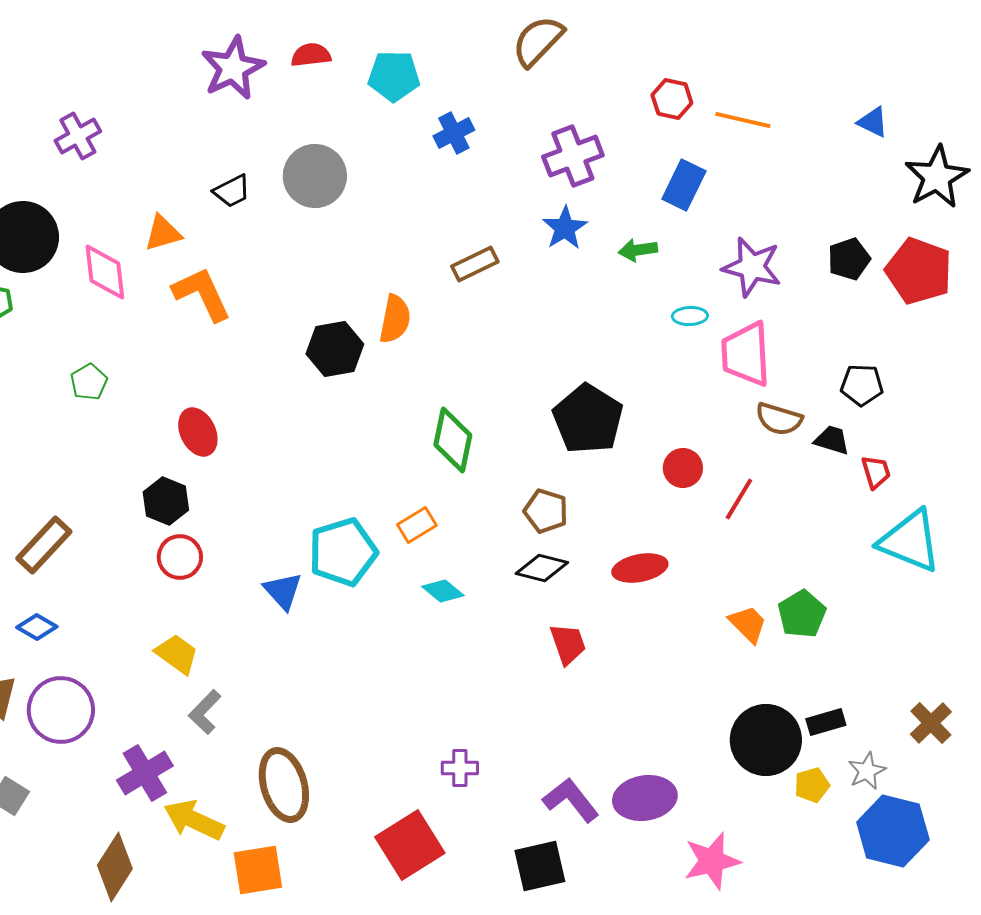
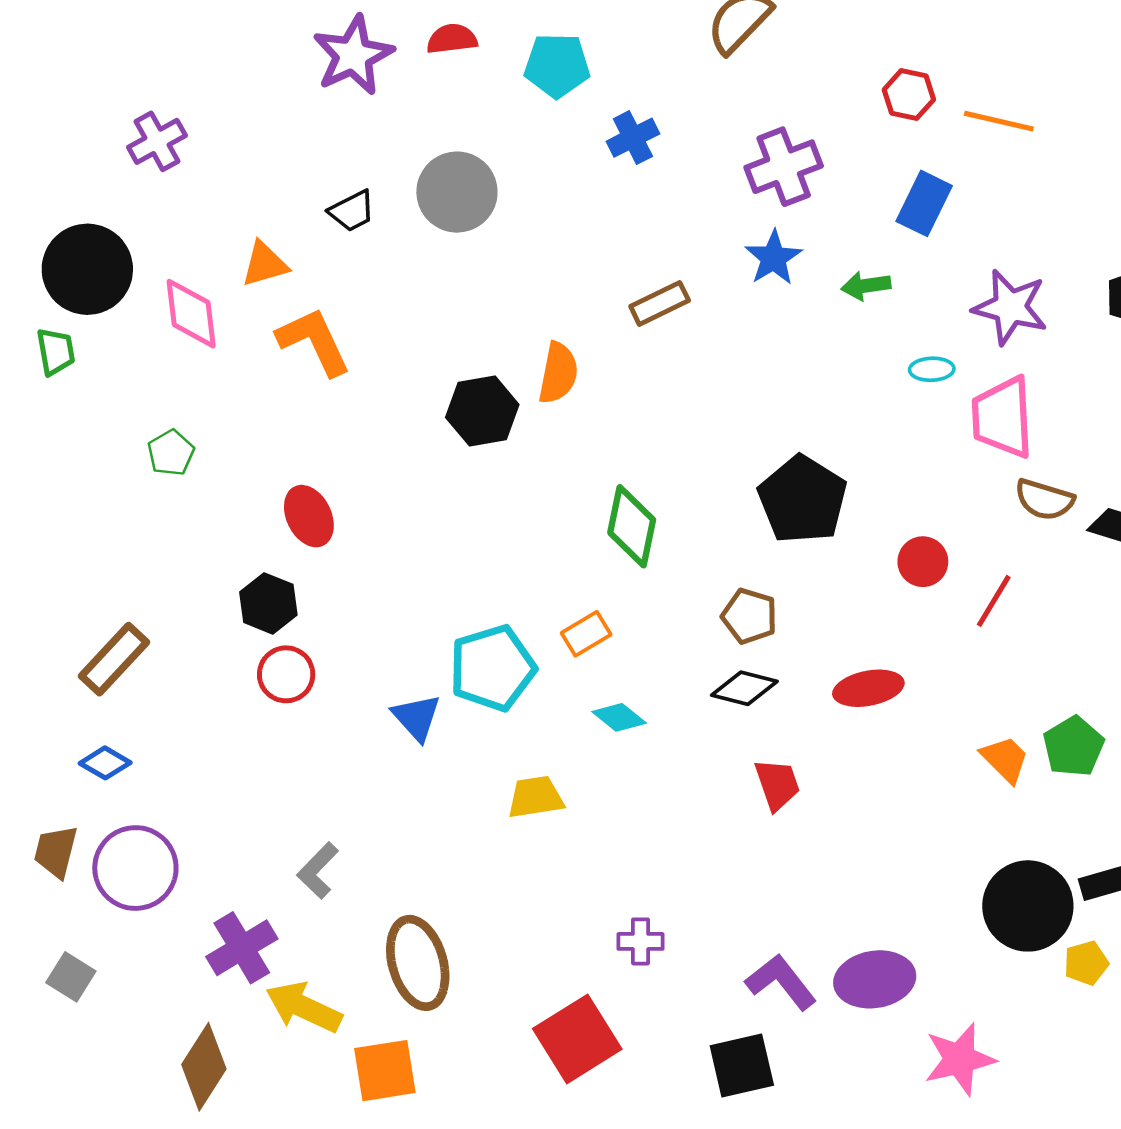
yellow trapezoid: (177, 654) -> (535, 797), moved, turned -45

